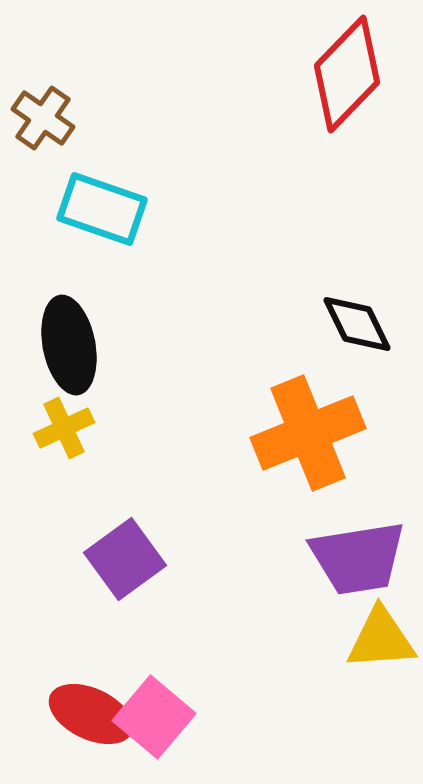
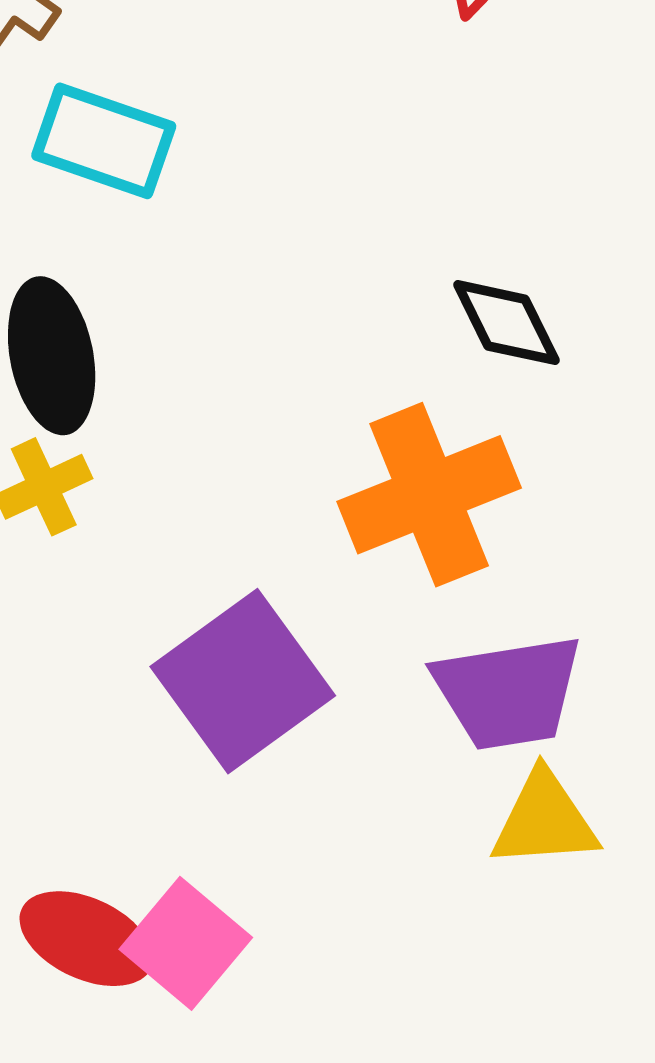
purple square: (125, 559) -> (243, 681), moved, size x1.4

